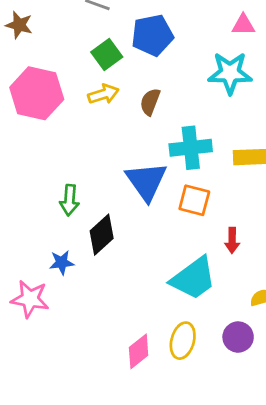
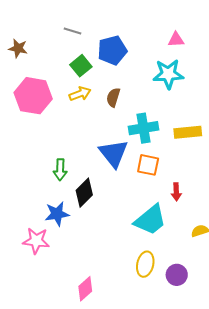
blue star: (62, 262) -> (57, 214), size x1.4
purple circle: (238, 337) -> (177, 275), moved
pink diamond: (139, 351) -> (85, 289), moved

